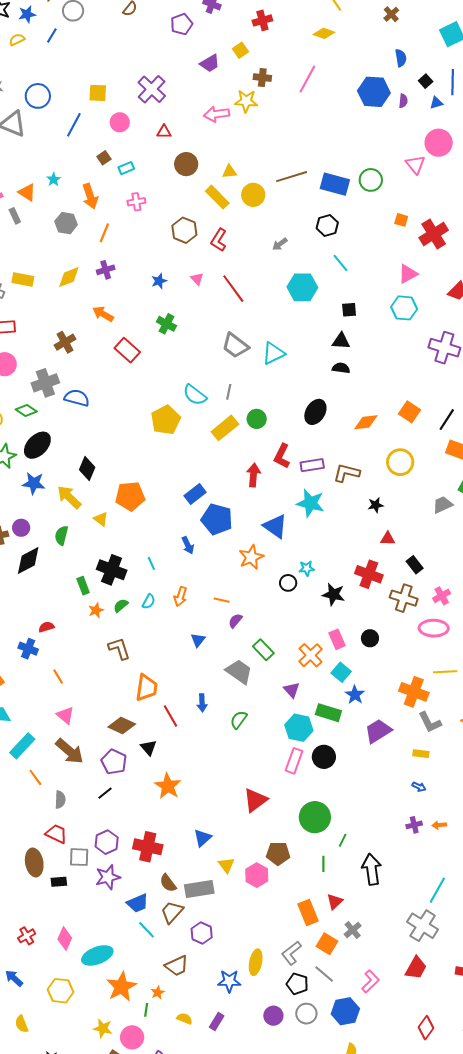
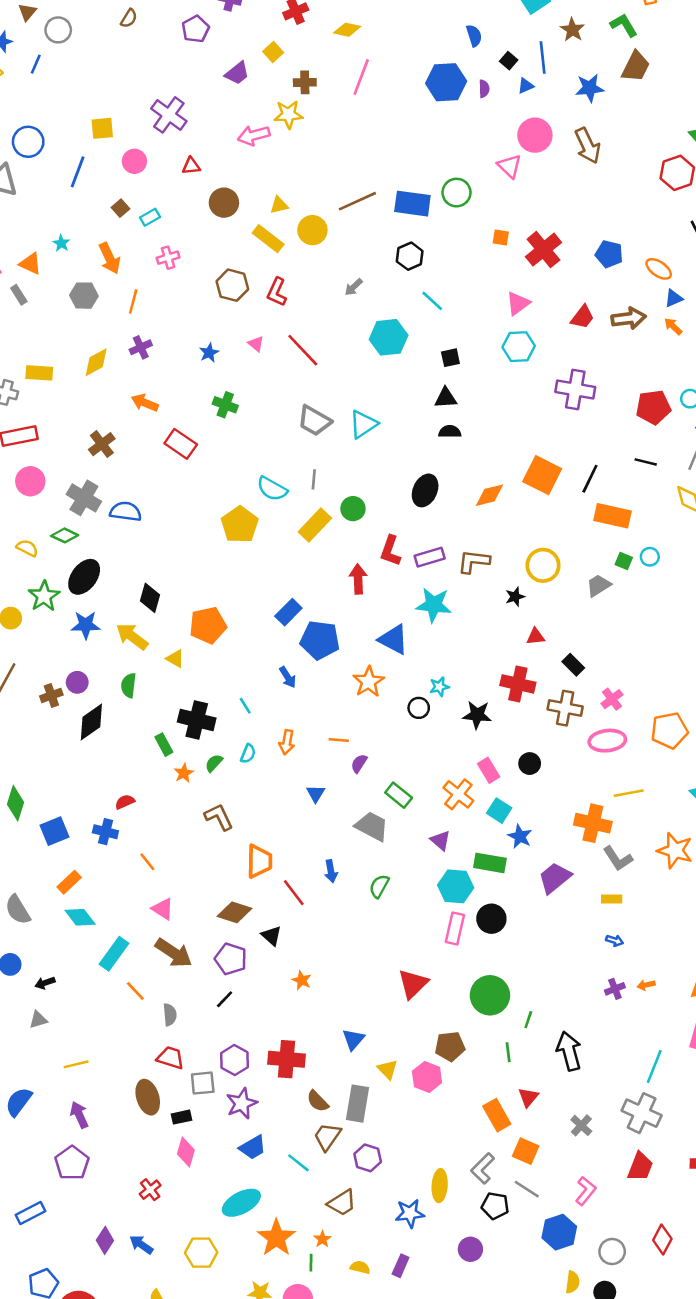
yellow diamond: (324, 33) -> (347, 30), moved
gray cross: (45, 383) -> (84, 498), turned -32
orange square: (409, 412) -> (542, 475), size x1.4
yellow circle: (400, 462) -> (543, 565), moved
orange star: (168, 786) -> (302, 980), size x0.6
gray rectangle: (199, 889) -> (357, 1104), turned -64
blue trapezoid: (138, 903) -> (253, 1147), moved
gray cross: (353, 930) -> (581, 1125), moved
pink diamond: (65, 939) -> (186, 1152), moved
gray circle: (306, 1014) -> (612, 1252), moved

